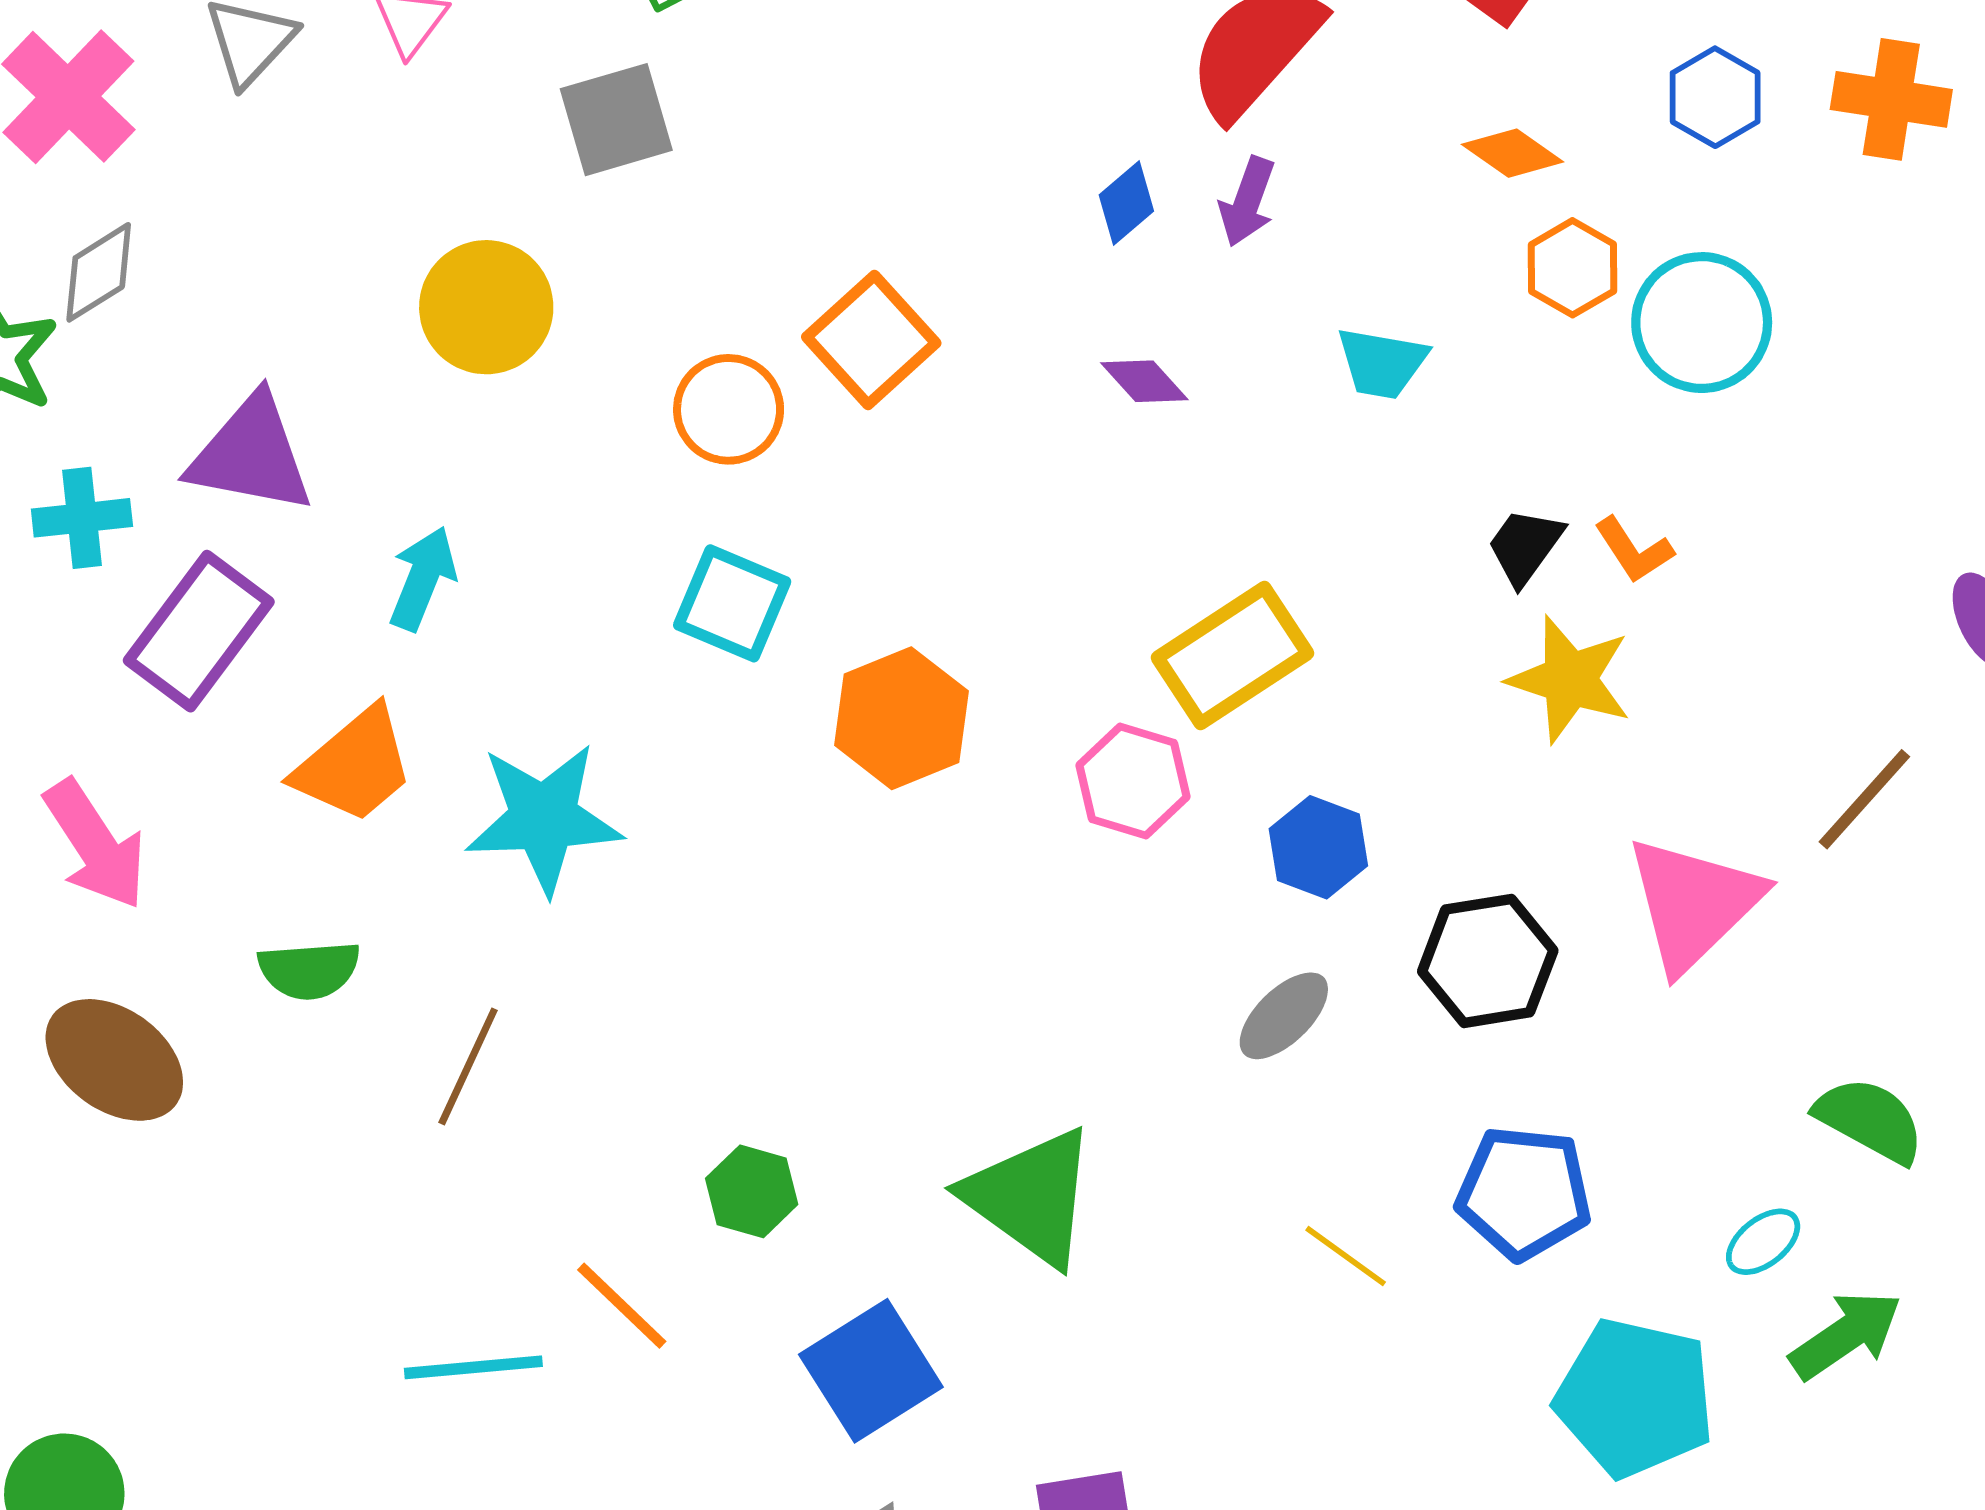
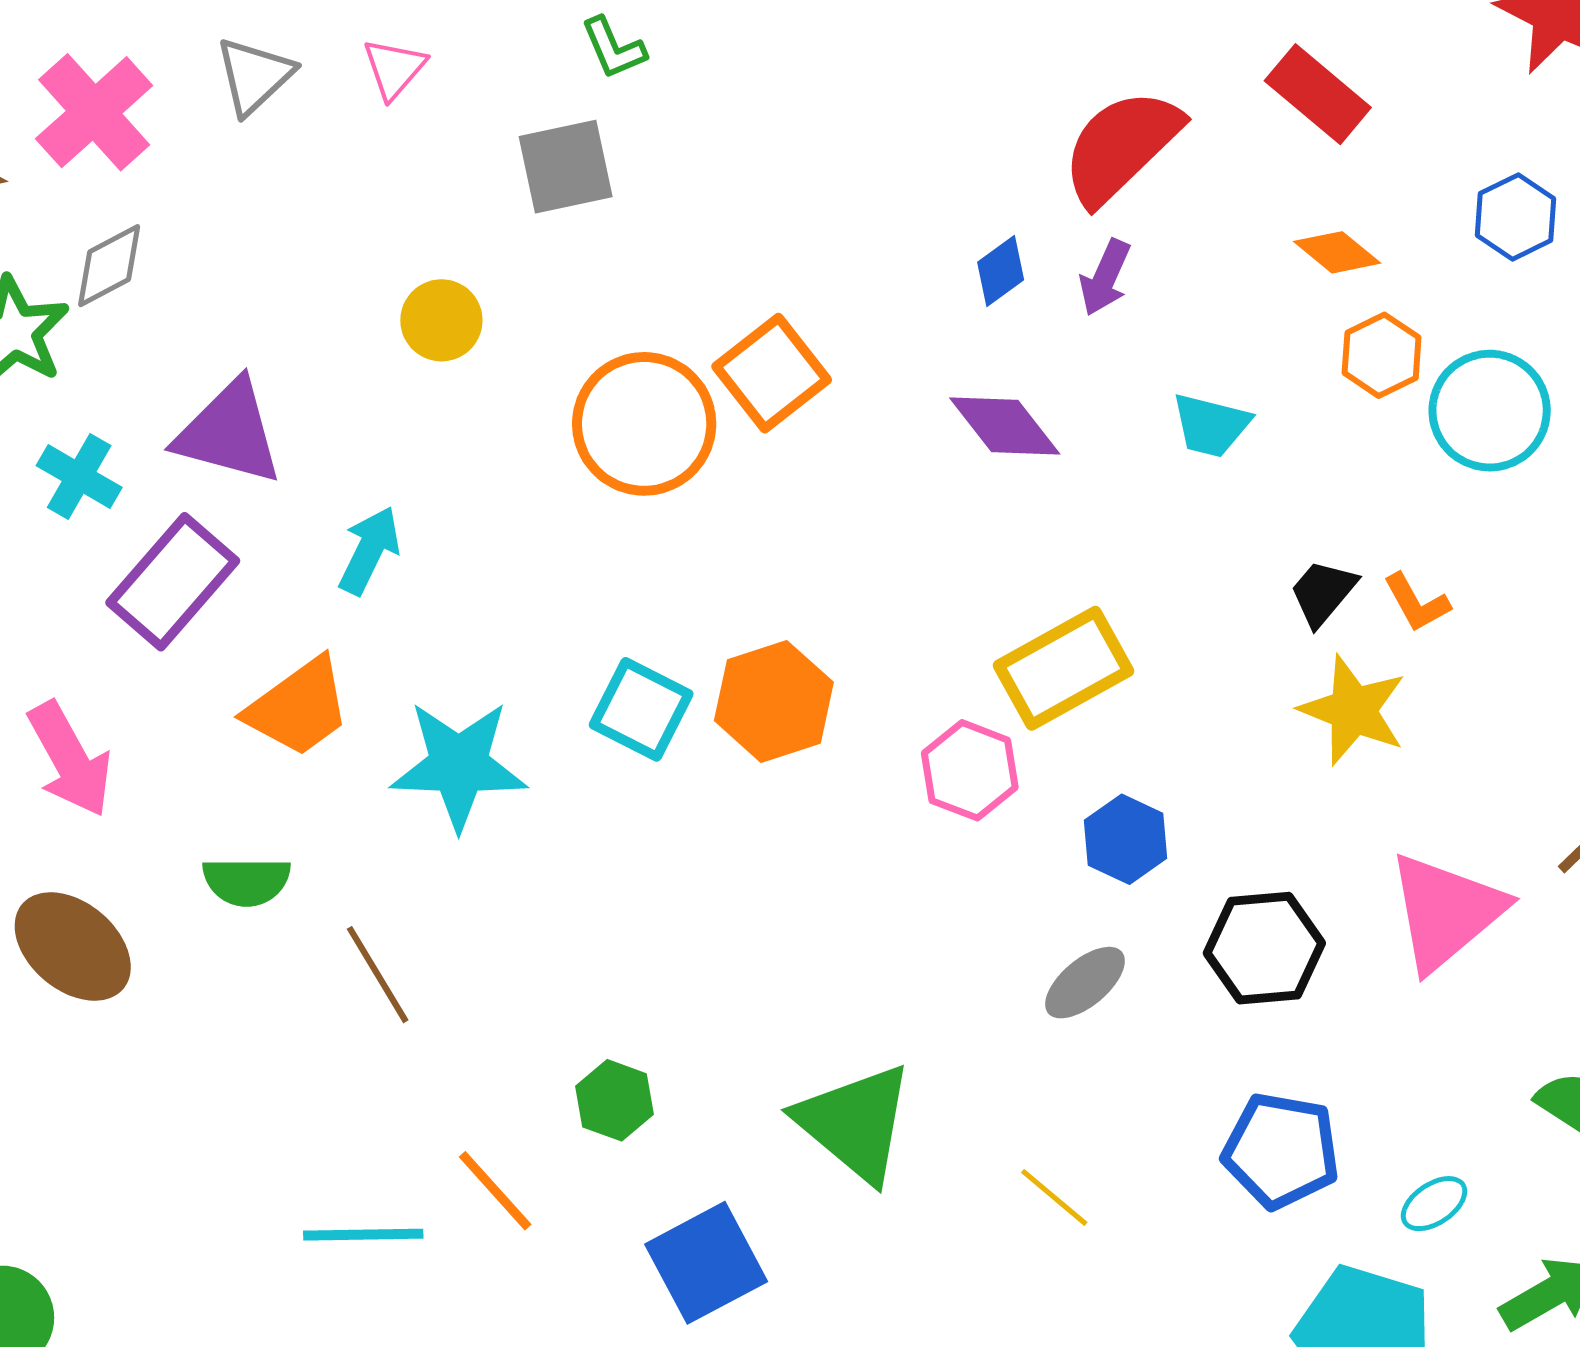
yellow circle: (486, 307) -> (441, 320), size x0.7
purple diamond: (1144, 381) -> (1005, 426), size x1.5
orange circle: (729, 409) -> (644, 424), size x1.5
cyan cross: (82, 518) -> (79, 477), turned 32
cyan square: (732, 603) -> (641, 709), moved
brown line: (468, 1066) -> (378, 975), turned -60
cyan ellipse: (1763, 1242) -> (1434, 1204), moved
yellow line: (1346, 1256) -> (1054, 1197), moved

